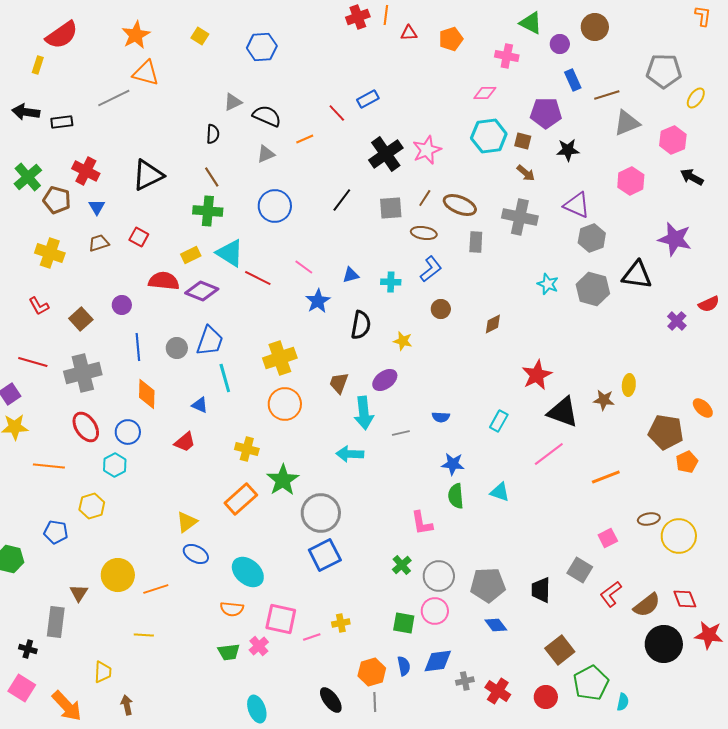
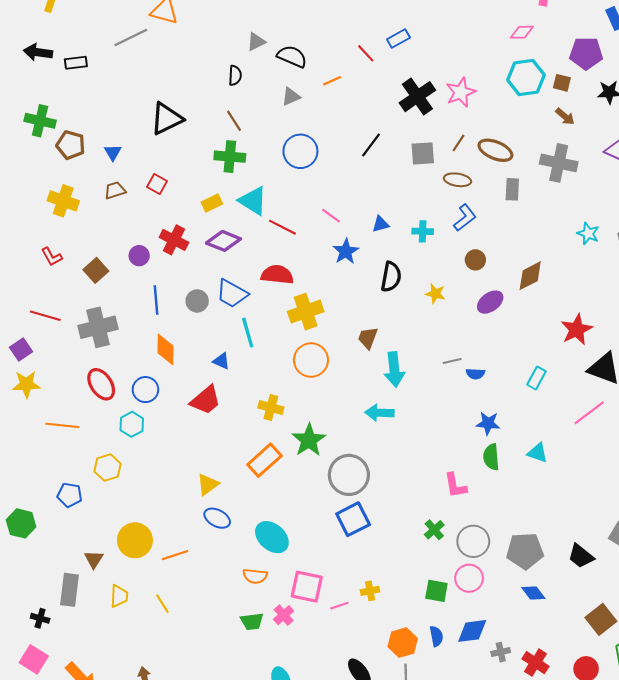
red cross: (86, 171) -> (174, 240), moved
green cross: (28, 177) -> (40, 121), turned -36
red semicircle: (164, 281) -> (277, 275), moved
brown diamond: (493, 324) -> (530, 276), size x1.4
blue trapezoid: (210, 341) -> (232, 294), turned 100
purple ellipse: (385, 380) -> (490, 302), moved
gray line: (401, 433) -> (452, 361), moved
red trapezoid: (185, 442) -> (206, 400), size x1.4
black trapezoid: (541, 590) -> (581, 556), turned -52
yellow line: (144, 635) -> (162, 604), turned 54
yellow trapezoid: (103, 672) -> (119, 596), moved

